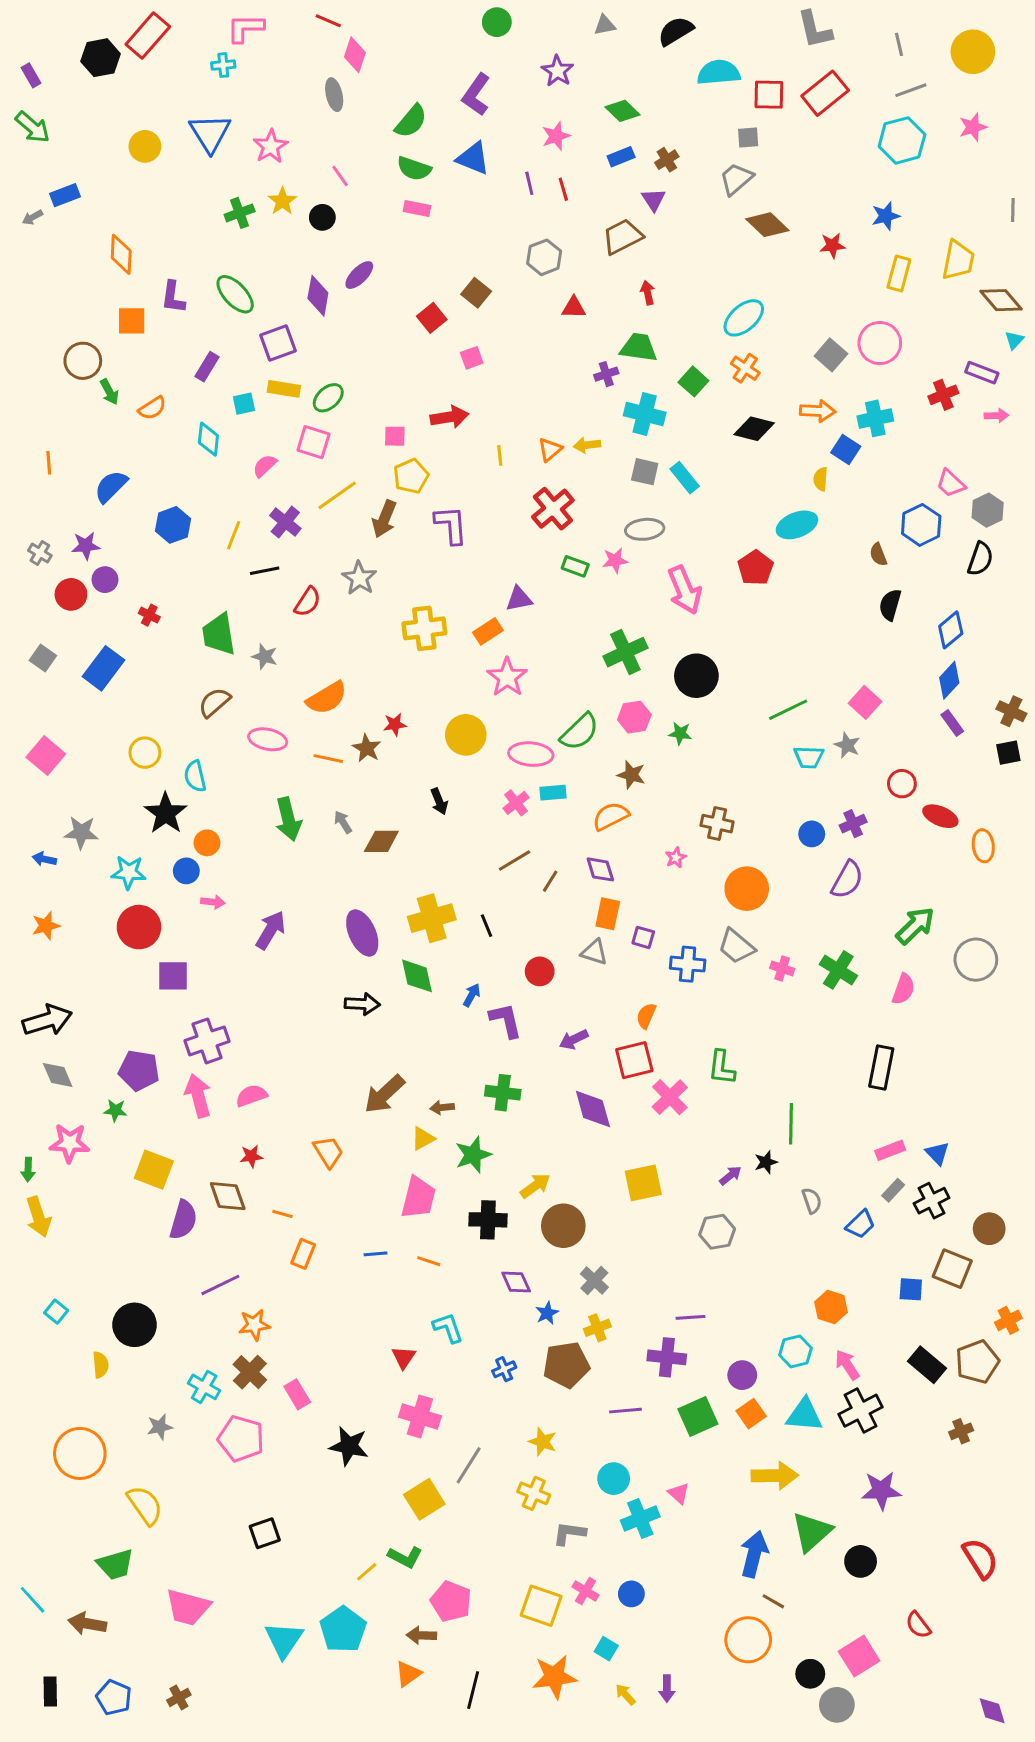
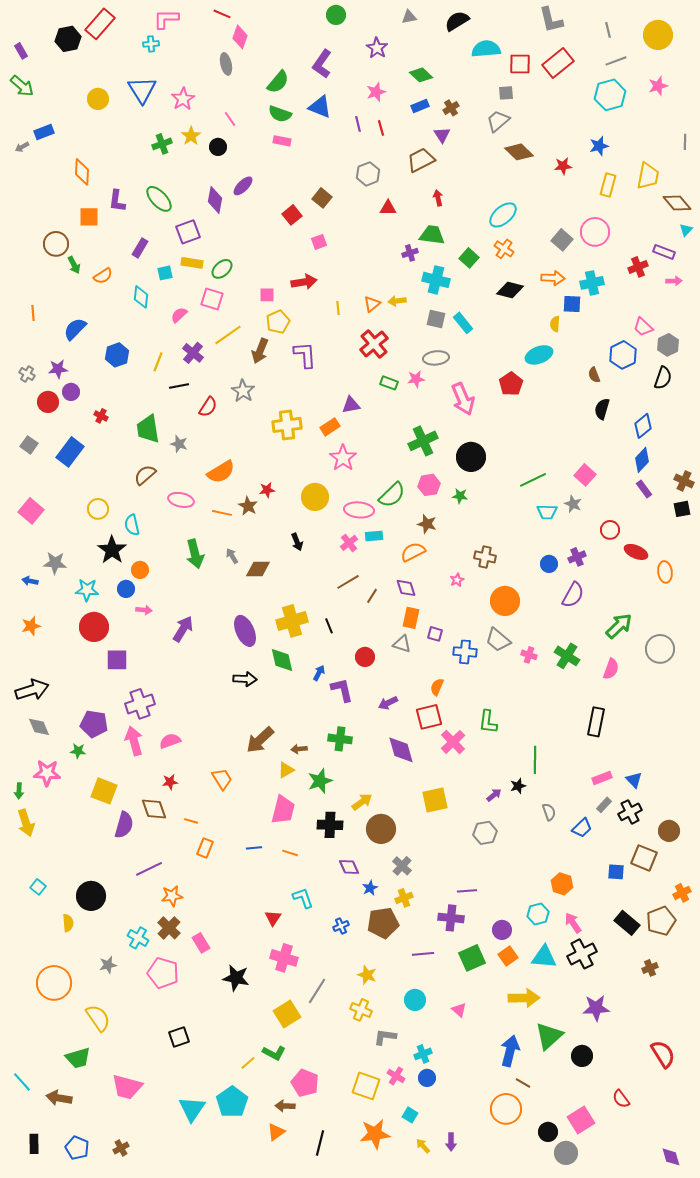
blue square: (846, 449) -> (572, 304), turned -30
cyan cross: (640, 1519) -> (423, 1054), moved, size x0.7

